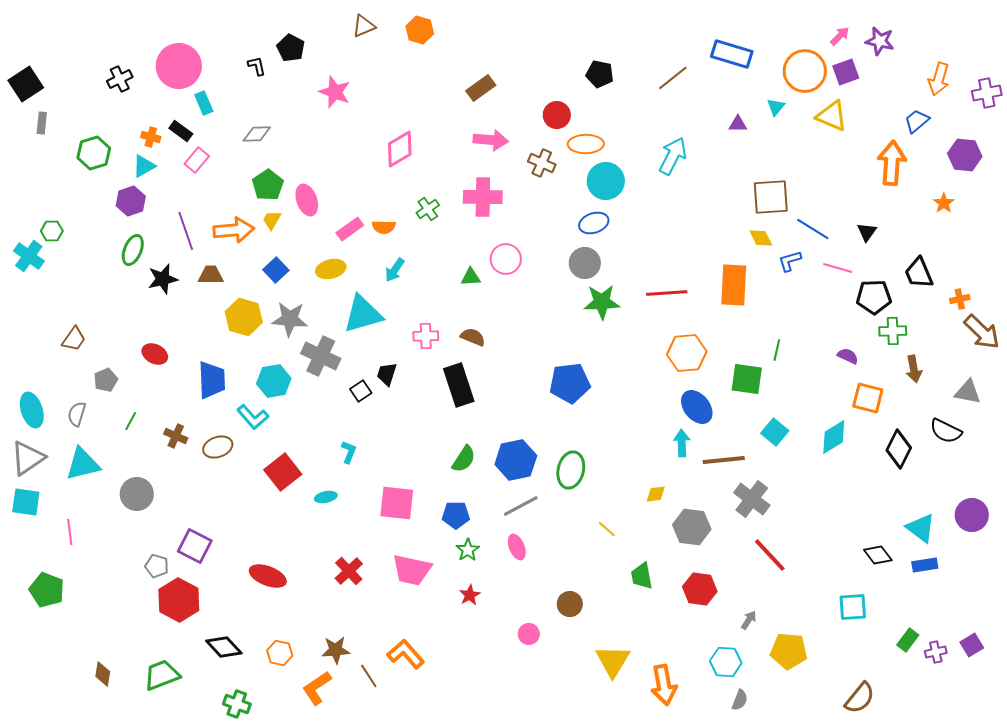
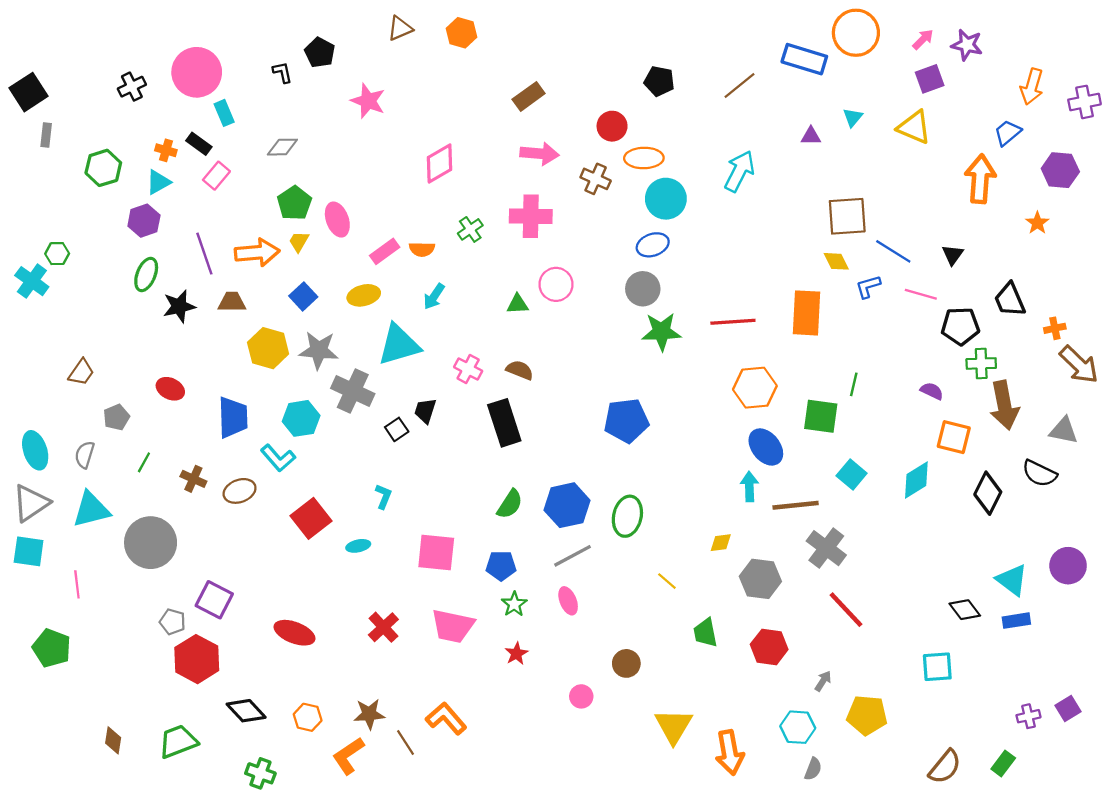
orange circle: (805, 71) -> (856, 33), moved
pink cross: (426, 336) -> (468, 369), turned 30
brown arrow: (914, 369) -> (1004, 405), size x1.6
gray circle: (137, 494) -> (151, 543), size x1.4
green rectangle: (908, 640) -> (1003, 763), moved

